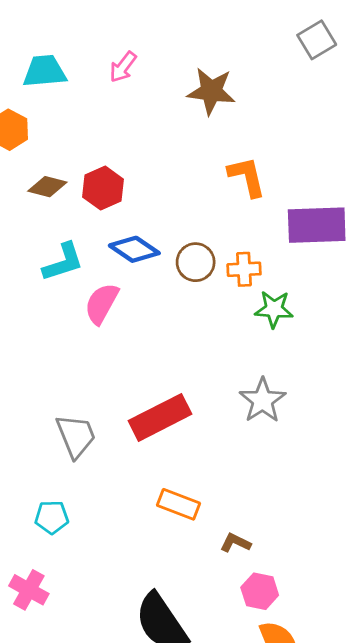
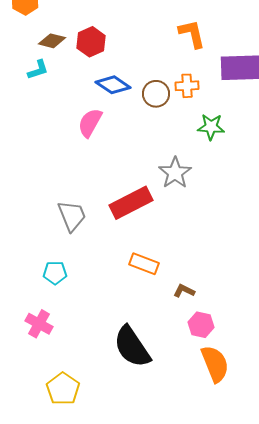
cyan L-shape: (63, 262) -> (38, 70), moved, size x0.7
orange cross: (244, 269) -> (187, 86), moved
gray star: (263, 400) -> (175, 173), moved

